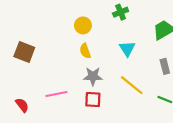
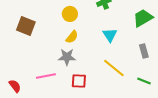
yellow semicircle: (85, 51) -> (72, 37), turned -120
brown square: (24, 52) -> (26, 26), moved
gray star: (93, 76) -> (67, 57), moved

